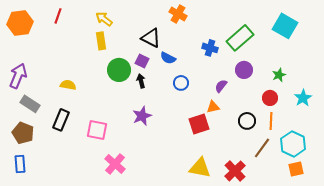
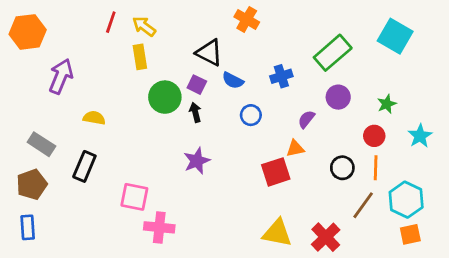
red line: (58, 16) -> (111, 22), moved
blue cross: (210, 48) -> (281, 76), moved, turned -35
purple arrow: (18, 76) -> (61, 76), moved
pink square: (97, 130) -> (134, 197), moved
brown pentagon: (23, 133) -> (32, 184), turned 30
pink cross: (115, 164) -> (159, 227), turned -35

